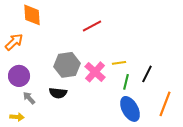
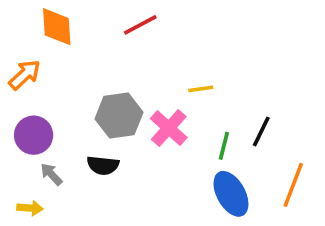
red line: (92, 26) -> (140, 25), moved
yellow line: (119, 63) -> (201, 89), moved

